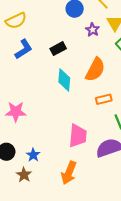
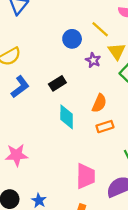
orange semicircle: (95, 70) -> (99, 103), size x0.7
orange rectangle: (104, 99) -> (105, 127), moved

